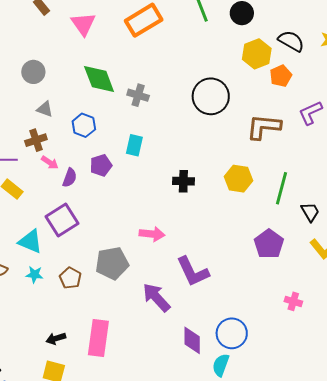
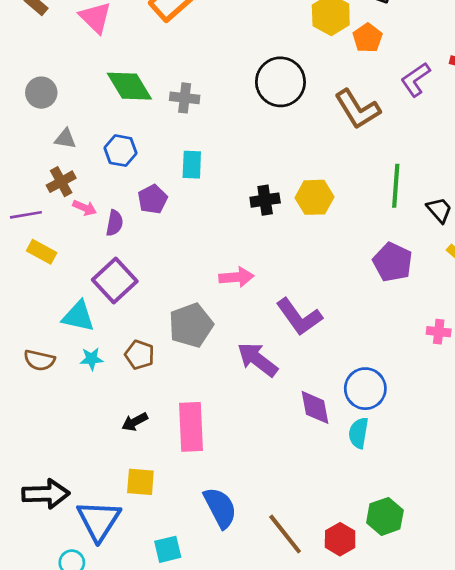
brown L-shape: (264, 127) -> (358, 109), turned -117
yellow hexagon: (238, 179) -> (314, 197), moved
black arrow: (56, 339) -> (135, 422), moved

